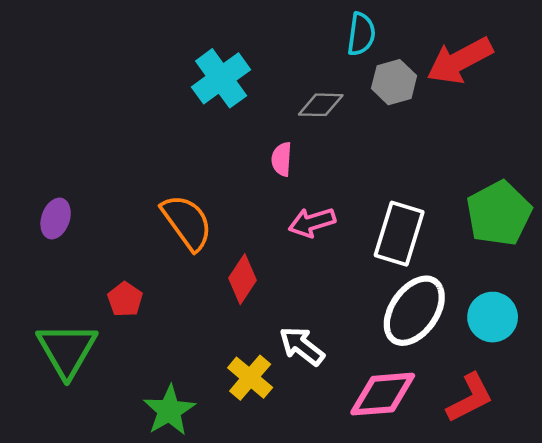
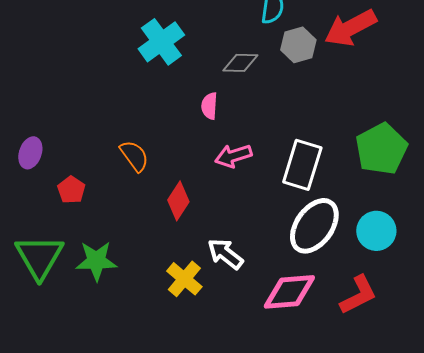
orange semicircle: (187, 222) -> (134, 156), size x0.7
red pentagon: (125, 299) -> (71, 190), moved
green star: (169, 410) -> (96, 261), moved, turned 30

